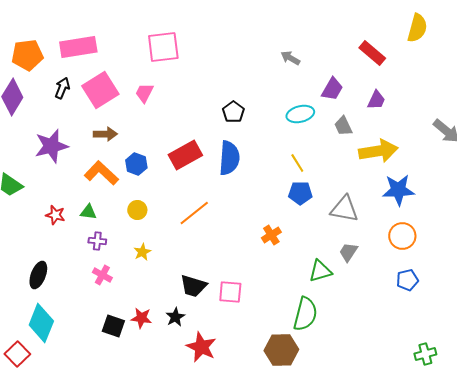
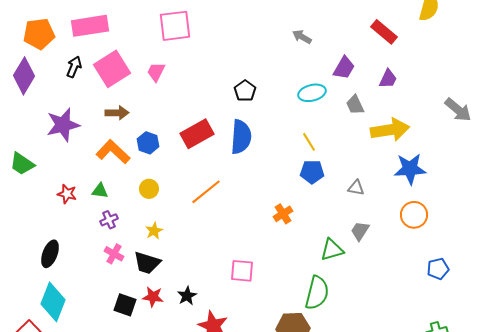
gray triangle: (344, 209) -> (356, 188), size x0.6
purple cross: (97, 241) -> (109, 220), turned -30
blue pentagon: (407, 280) -> (438, 269), moved
black trapezoid: (193, 286) -> (147, 263), moved

